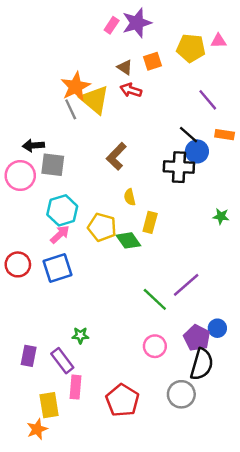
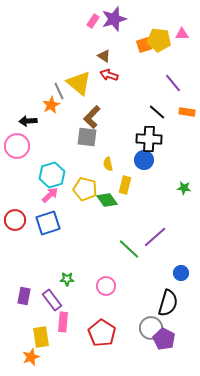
orange square: (152, 61) -> (144, 45), moved
orange star: (76, 87) -> (51, 105), moved, size x0.7
blue circle: (197, 151) -> (144, 160), moved
brown L-shape: (116, 156) -> (92, 117), moved
gray square: (53, 165) -> (87, 137), moved
green star: (221, 216) -> (184, 188), moved
purple pentagon: (197, 338) -> (164, 339), moved
pink circle: (155, 346) -> (106, 286), moved

